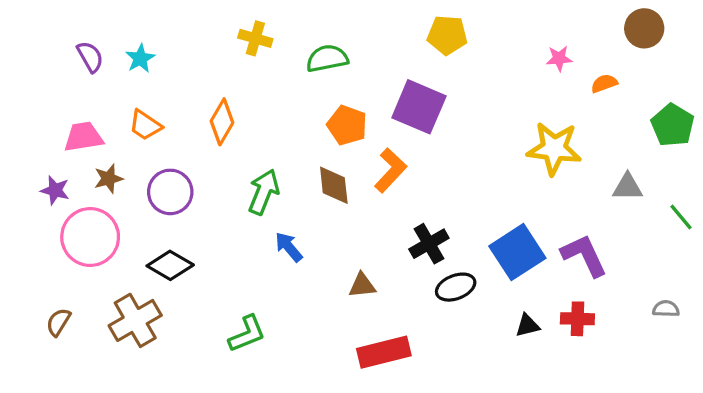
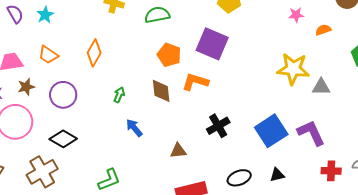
orange L-shape: (391, 170) -> (195, 82), turned -116
gray triangle: (628, 187) -> (321, 87), moved
green arrow: (264, 192) -> (119, 95), size x0.6
black ellipse: (456, 287) -> (239, 178), moved
red cross: (577, 319) -> (331, 171), moved

